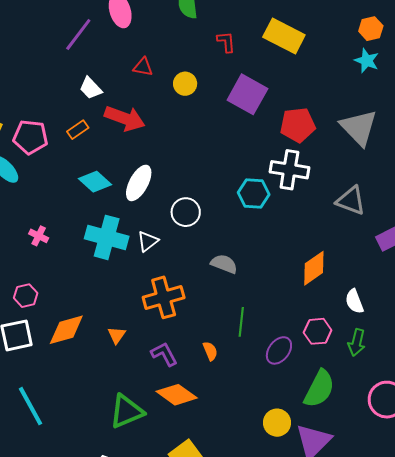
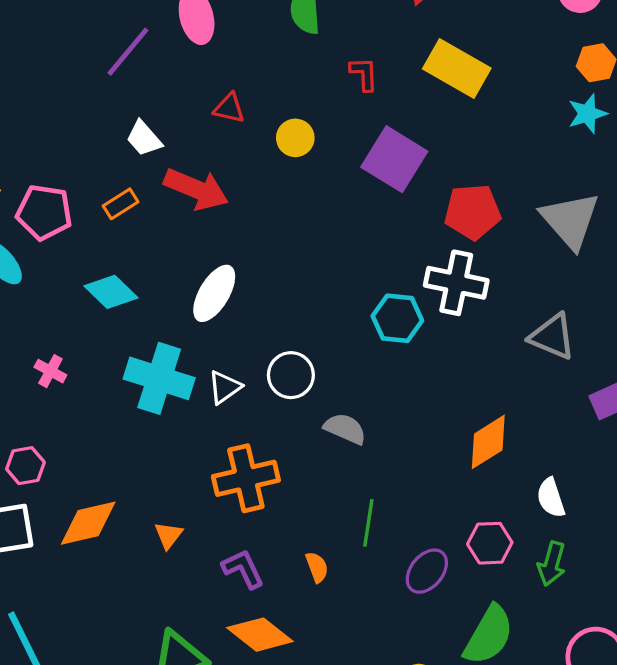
cyan star: (367, 61) -> (587, 114), turned 30
cyan diamond: (95, 182) -> (111, 292), moved
white circle: (186, 212) -> (291, 375), moved

